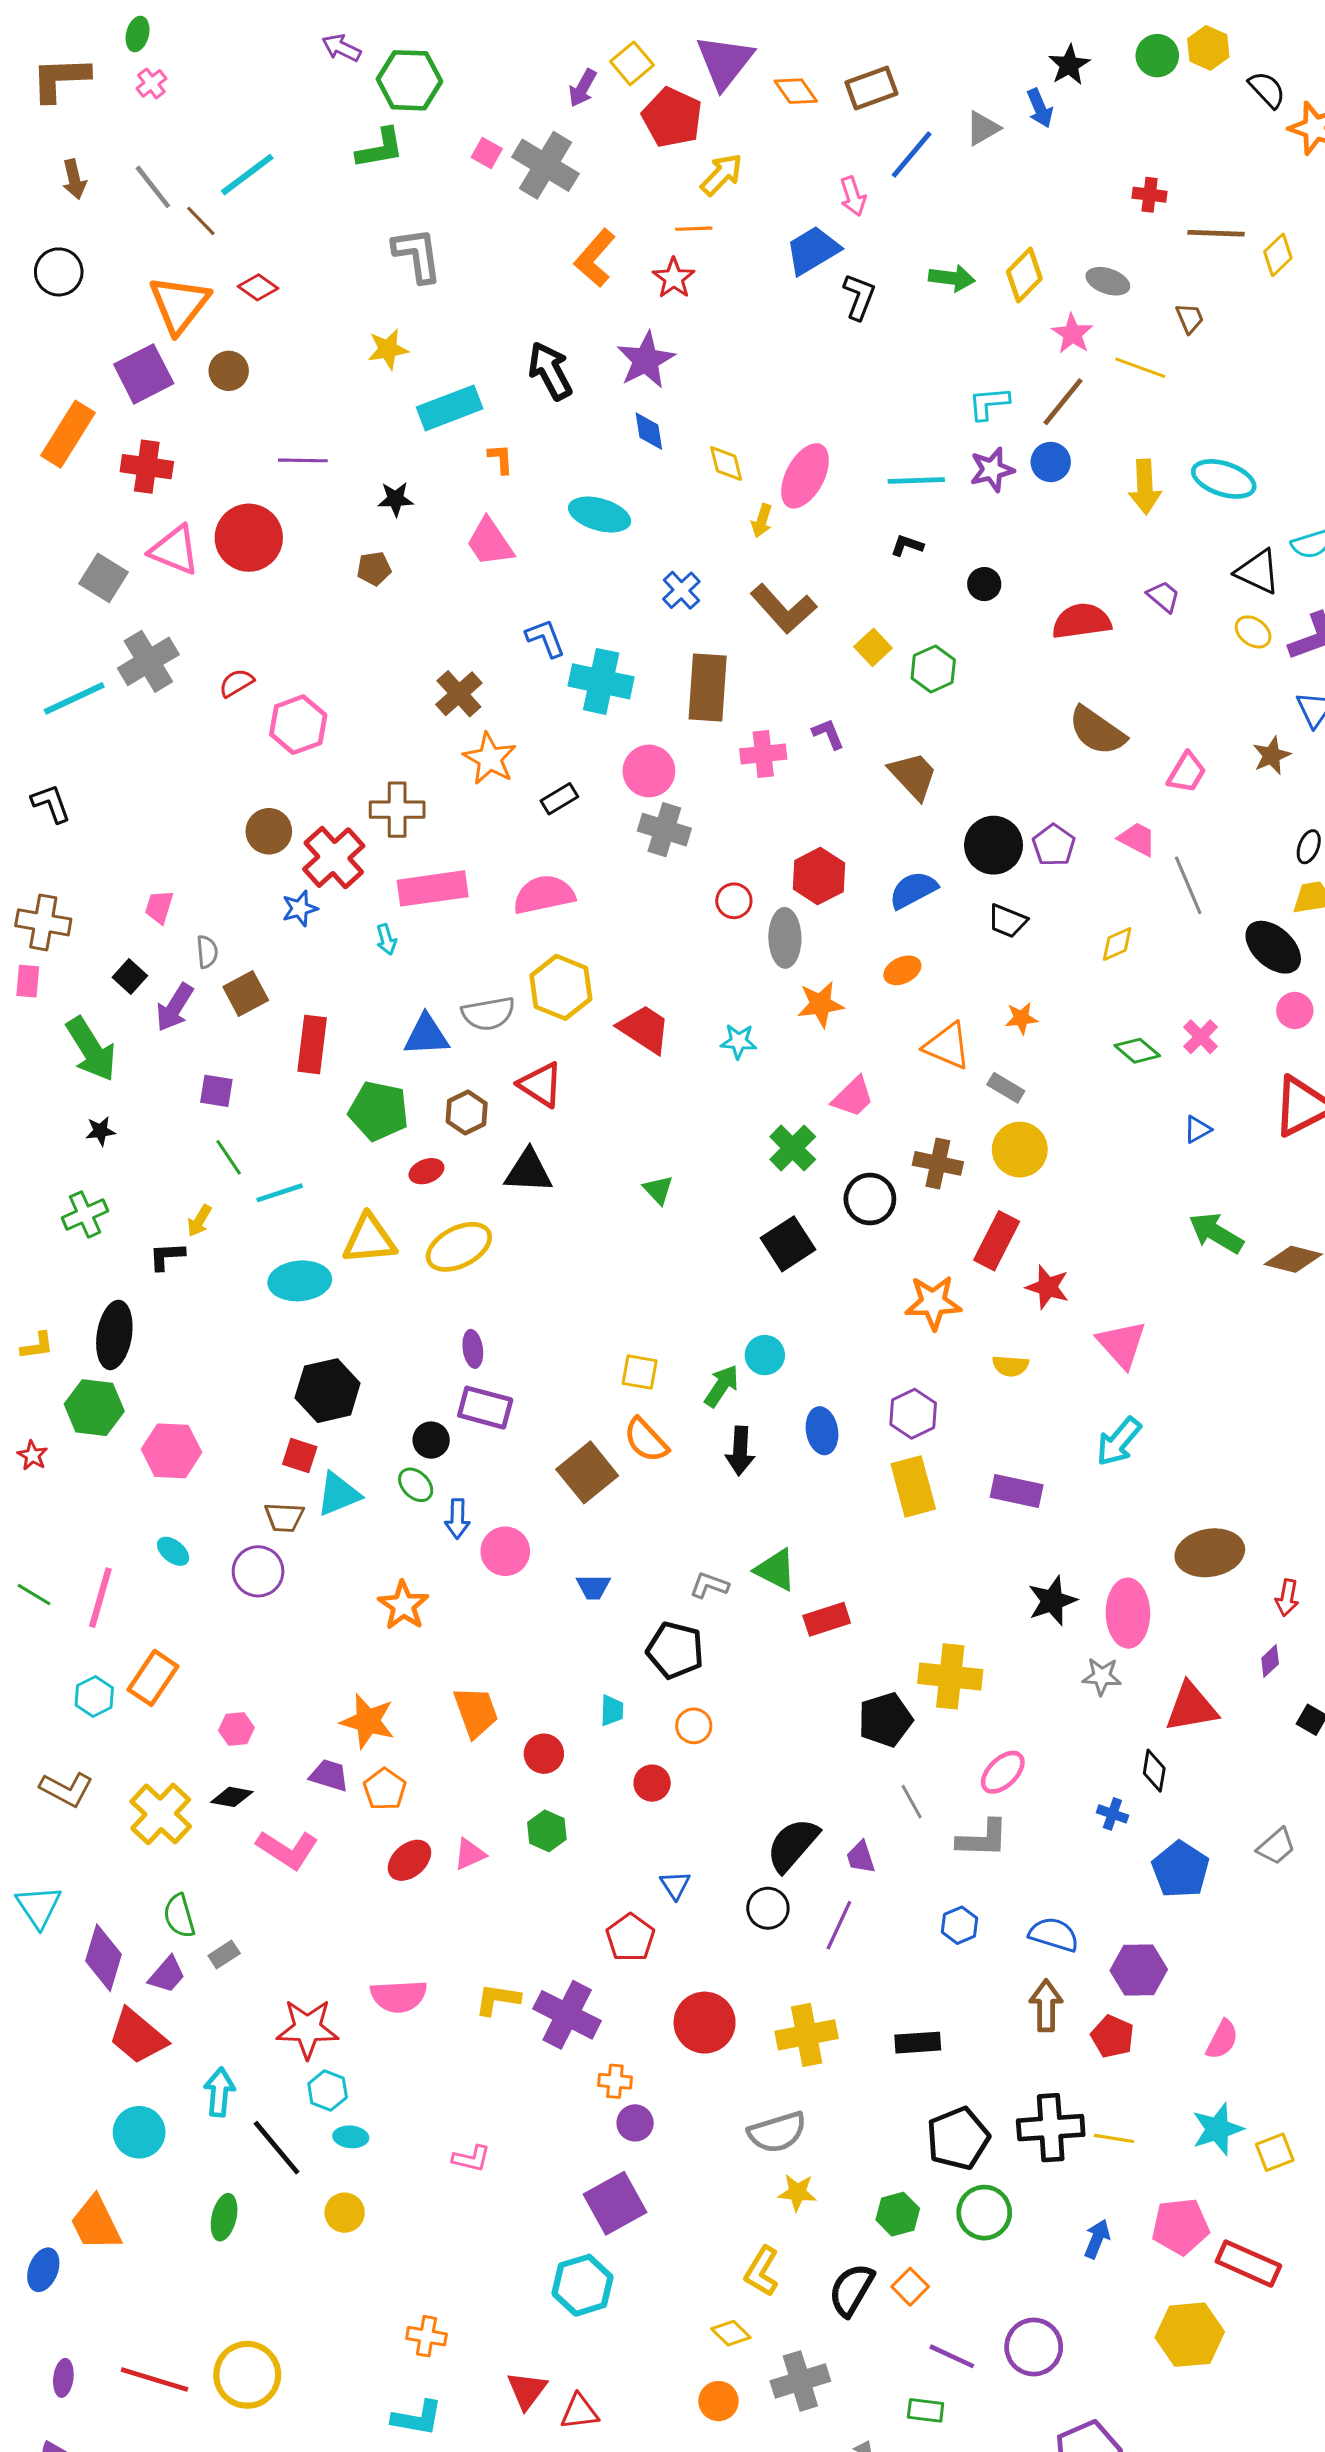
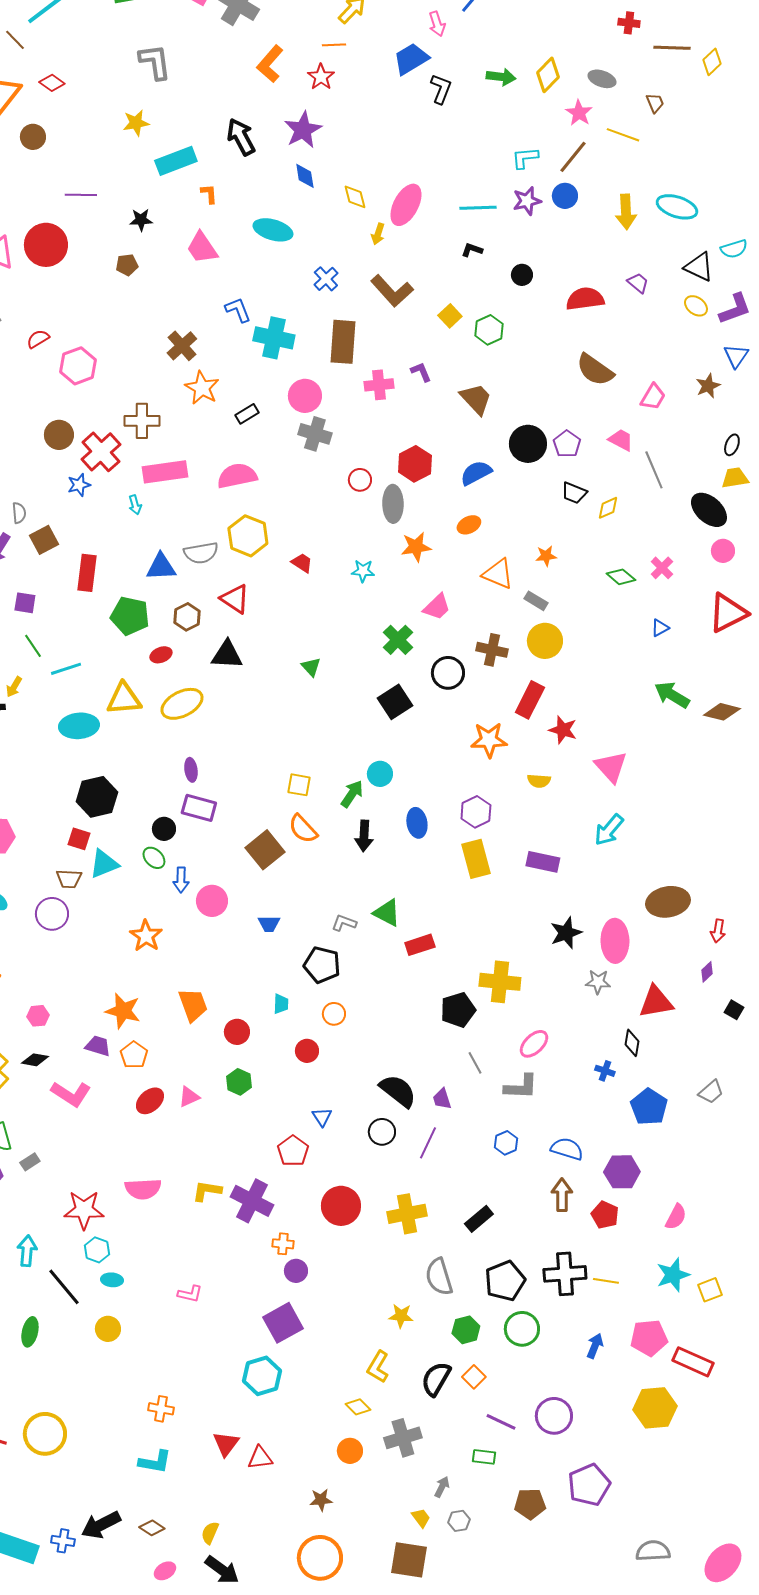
black trapezoid: (1007, 921) -> (574, 493), moved
red trapezoid: (644, 1029) -> (302, 563), size x0.6
black semicircle: (793, 1845) -> (398, 1091), turned 87
black rectangle: (918, 2043) -> (479, 1219), turned -36
gray semicircle: (777, 2132) -> (439, 1277), moved, turned 90

